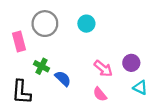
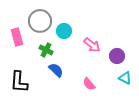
cyan circle: (86, 24) -> (64, 31), moved
green cross: (42, 66) -> (46, 50), moved
pink arrow: (103, 68) -> (92, 45), moved

